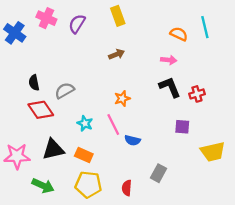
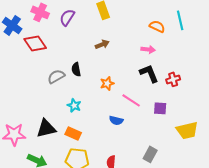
black semicircle: (34, 83) -> (76, 69), moved
red diamond: (41, 110) -> (35, 43), moved
pink line: (113, 125) -> (131, 100), moved, turned -30
gray rectangle: (158, 173) -> (150, 154), moved

